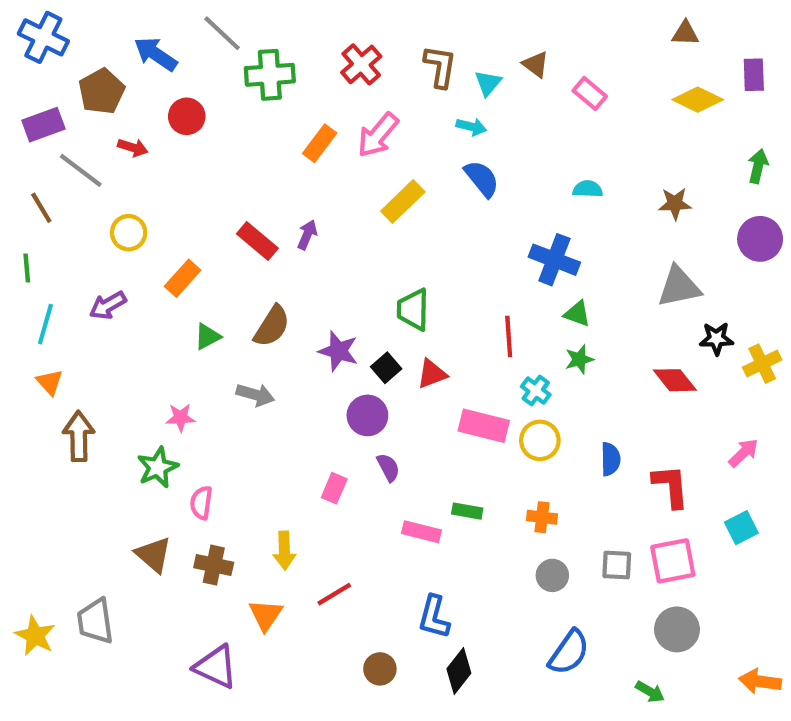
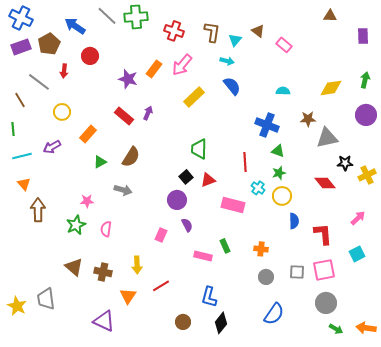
red cross: (361, 64) -> (174, 31), turned -30
green cross: (270, 75) -> (136, 17), moved
yellow diamond: (698, 100) -> (331, 88), moved, turned -35
purple rectangle: (43, 125) -> (21, 47), moved
red arrow: (133, 147) -> (64, 71), turned 80
brown star: (675, 204) -> (308, 119), moved
cyan line: (45, 324) -> (22, 156), turned 60
purple star: (338, 351) -> (128, 79), moved
yellow circle: (540, 440) -> (282, 196), moved
pink semicircle: (201, 503) -> (106, 229), moved
green rectangle: (467, 511) -> (225, 246), turned 56
green arrow: (650, 692) -> (336, 329), moved

